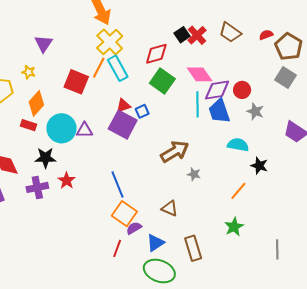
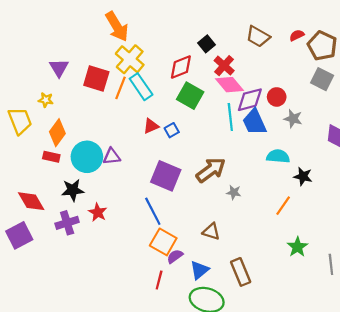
red cross: (197, 35) -> (224, 66), moved
red square: (76, 82) -> (96, 79), moved
purple square: (123, 125) -> (166, 176), moved
green star: (234, 227) -> (297, 247), moved

